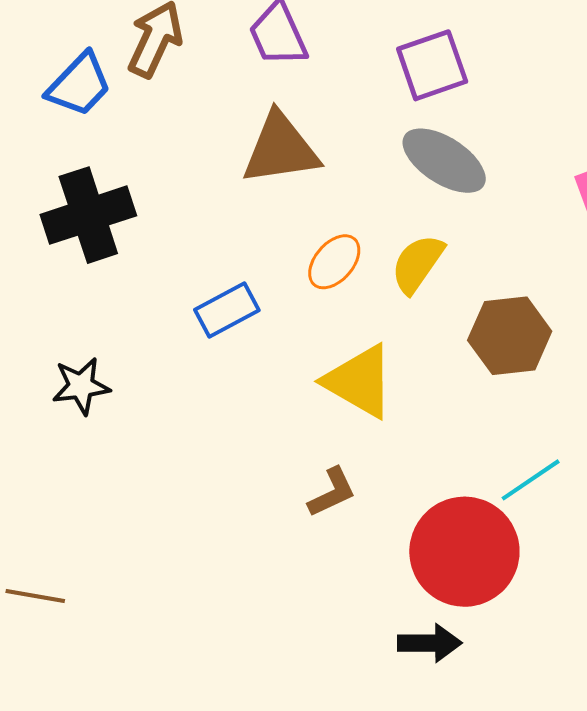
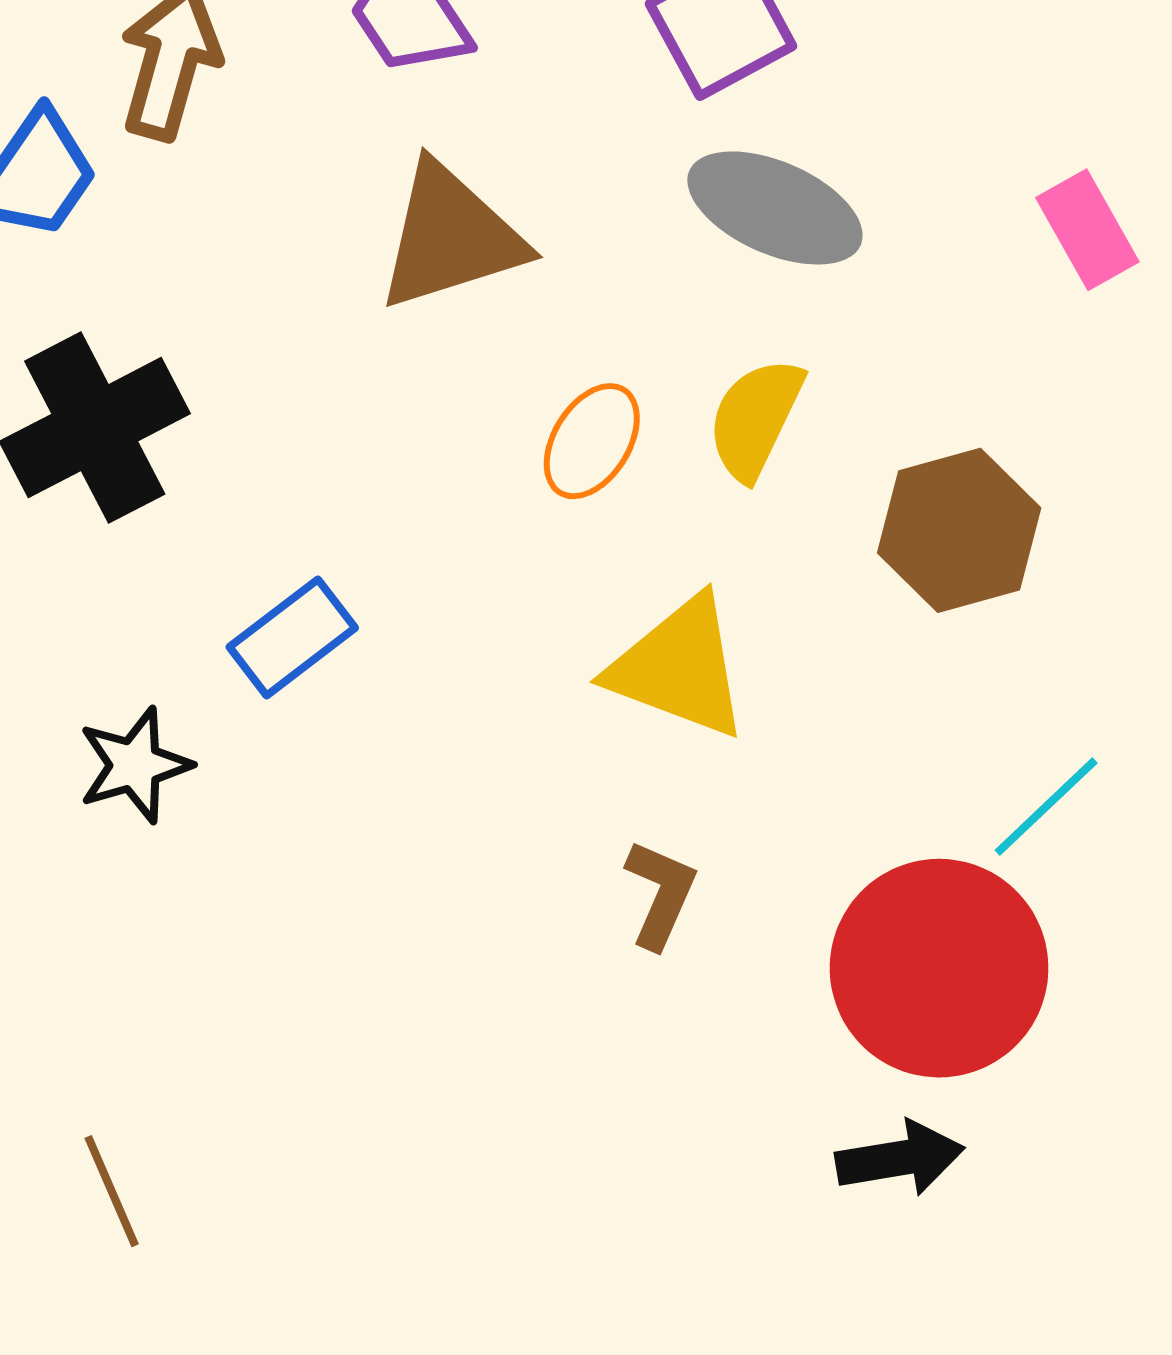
blue rectangle: (227, 310) -> (292, 637), moved
brown L-shape: (332, 492) -> (660, 894), turned -32
brown line: (35, 596) -> (112, 1191), turned 66

